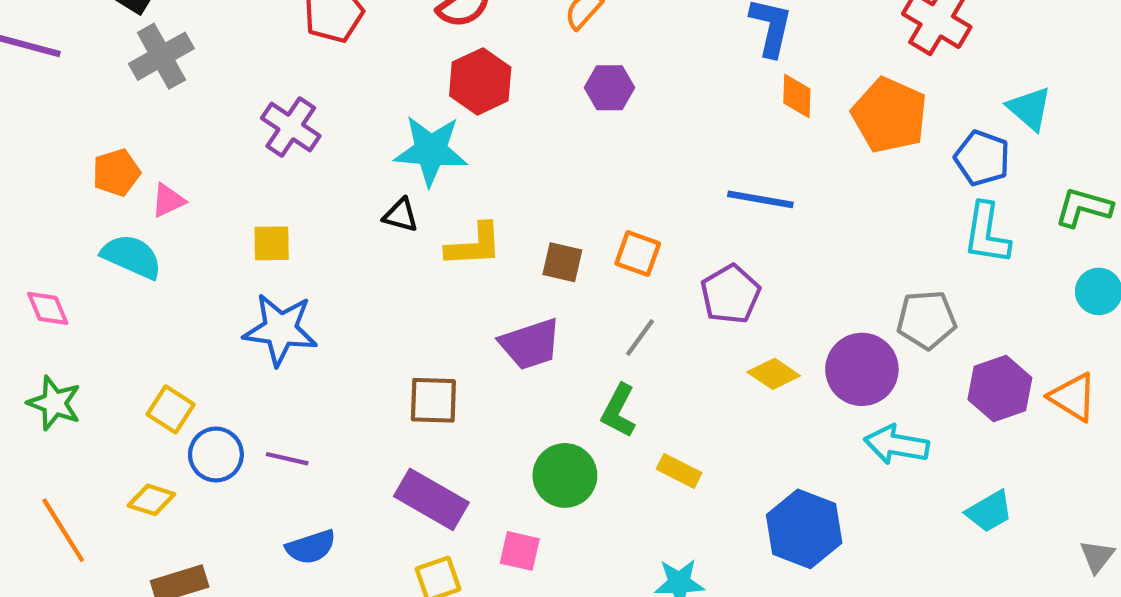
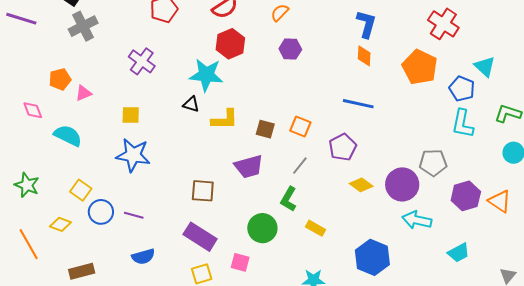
orange diamond: (797, 96) -> (364, 56), moved
cyan semicircle: (132, 257) -> (68, 136), moved
pink diamond: (48, 308) -> (33, 110), moved
yellow diamond: (151, 500) -> (60, 224), moved

